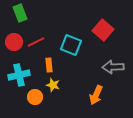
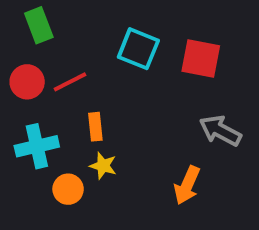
red square: (103, 30) -> (201, 58), turned -30
cyan square: (71, 45) -> (138, 49), moved
gray arrow: (113, 67) -> (220, 131), turned 30

